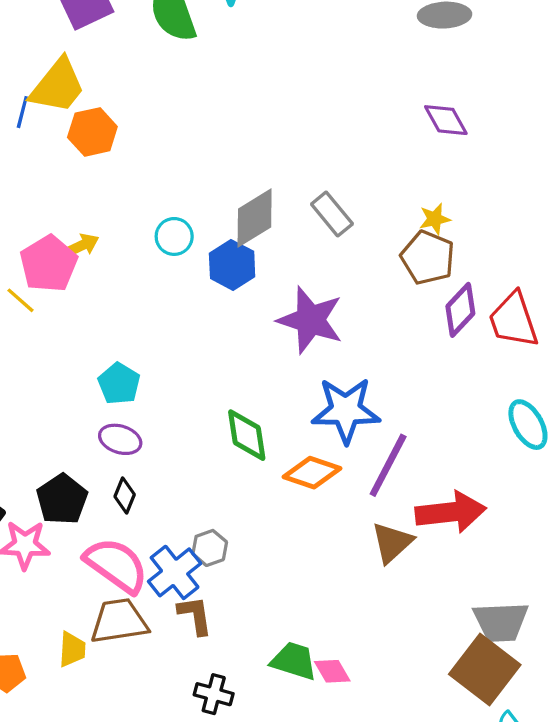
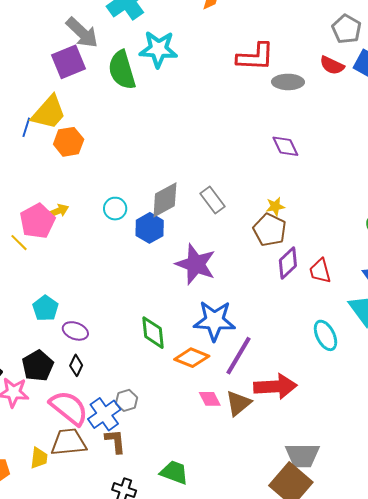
red trapezoid: (513, 320) -> (320, 271), size x0.7
cyan pentagon: (119, 384) -> (45, 308), moved
pink diamond: (332, 671) -> (210, 399), moved

